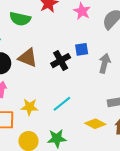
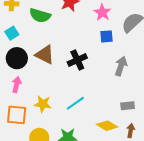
blue square: (82, 49) -> (107, 36), moved

